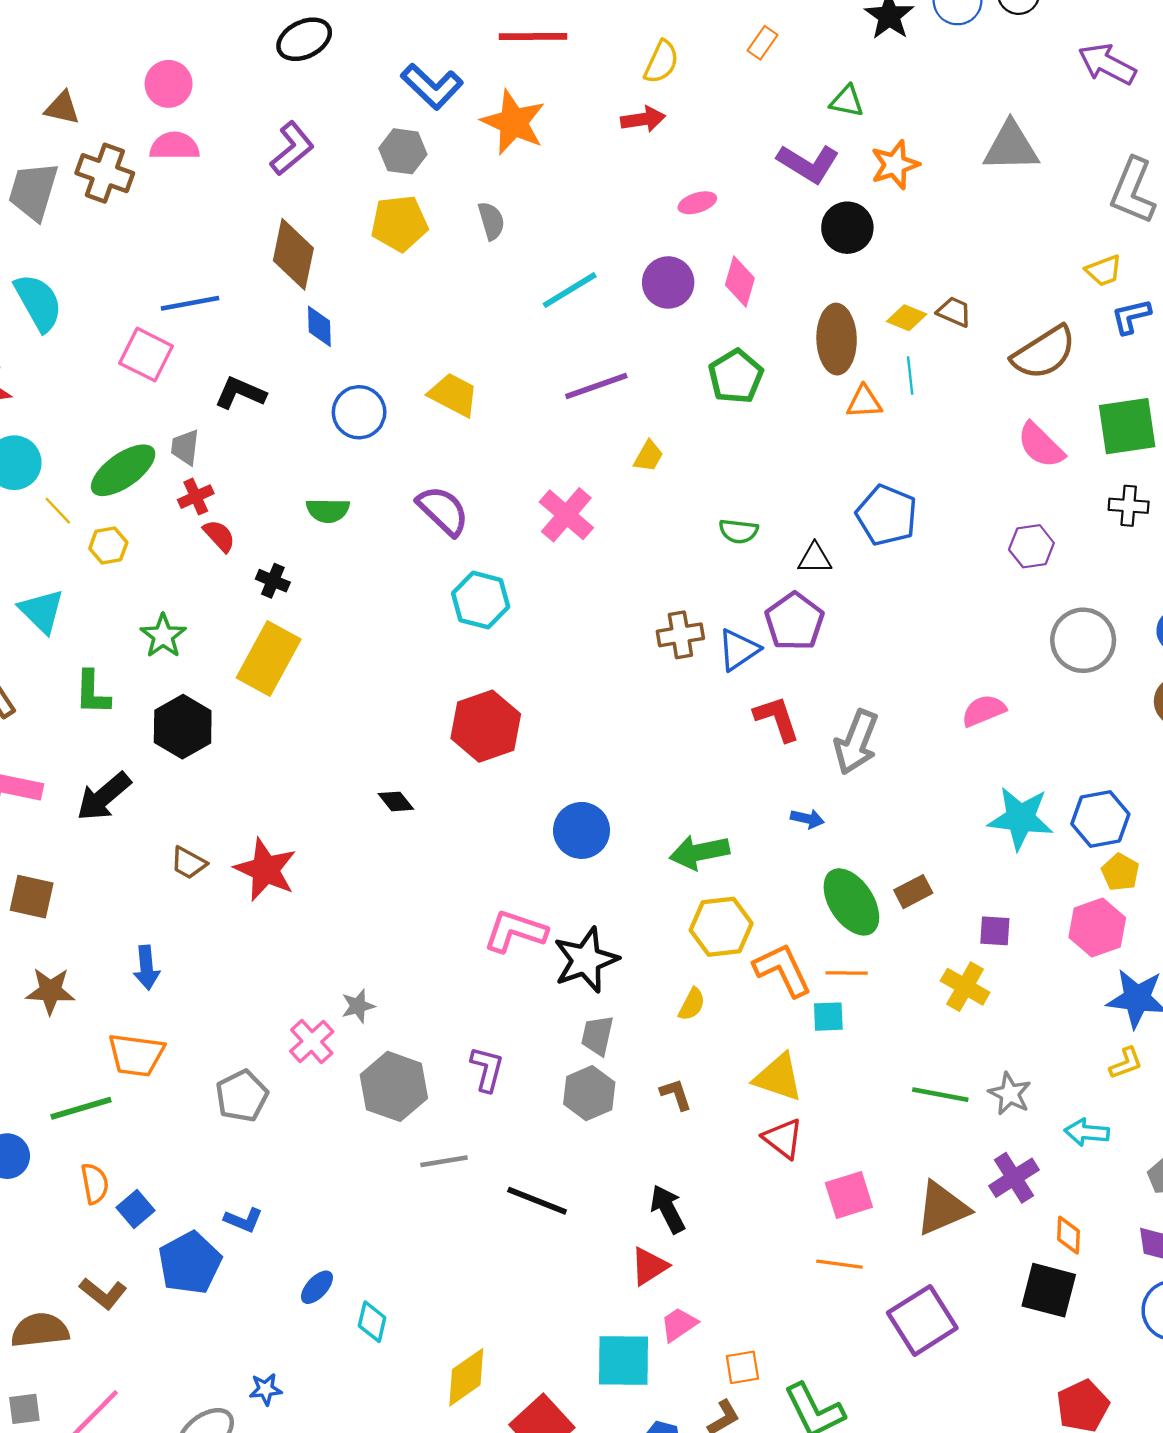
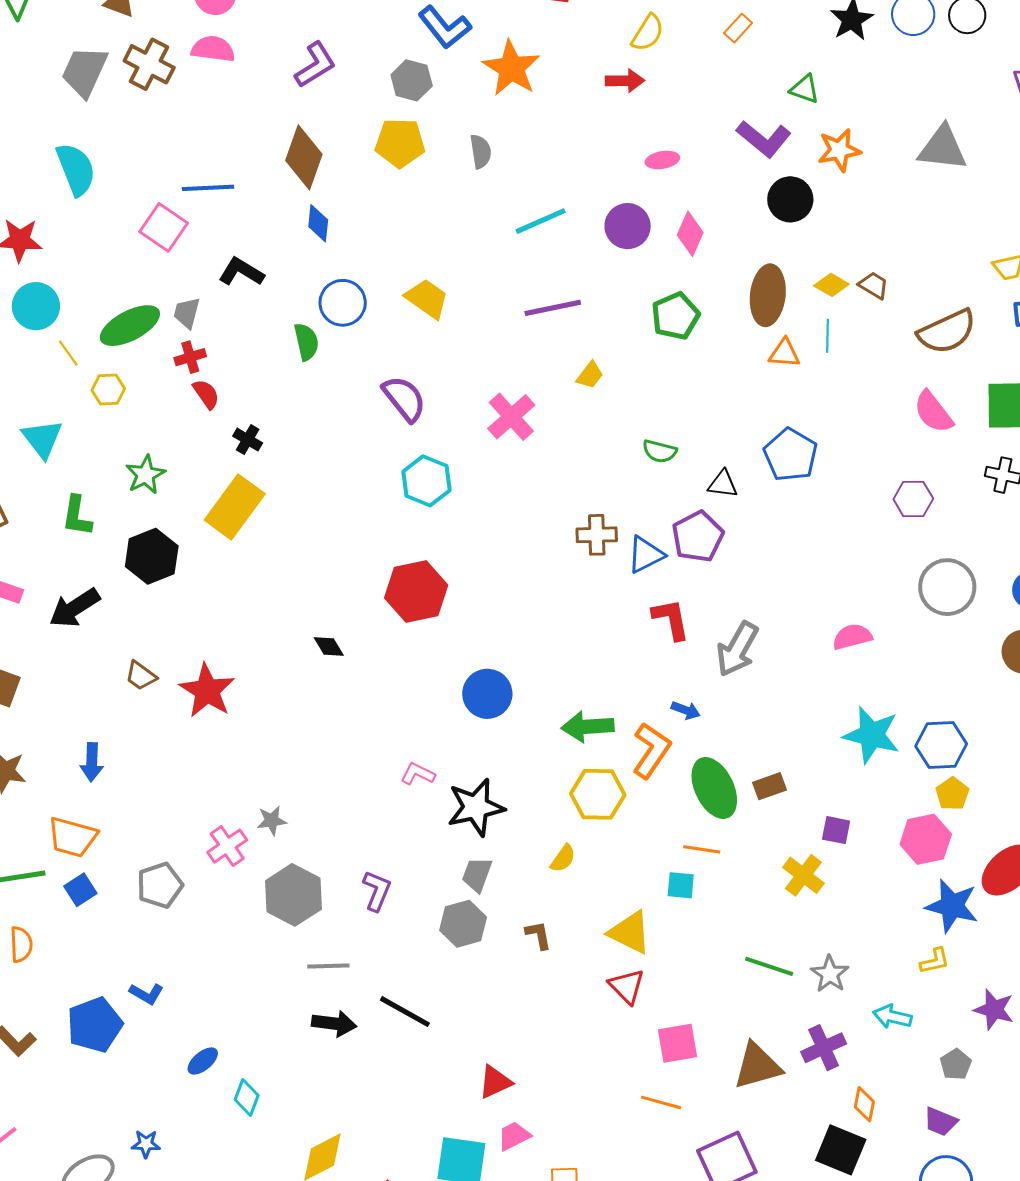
green semicircle: (328, 510) -> (306, 342), moved, turned -111
pink L-shape: (515, 931) -> (418, 774), size x0.6
orange L-shape: (783, 970) -> (651, 750), moved, turned 52
blue square: (135, 1209) -> (80, 890), moved
black arrow: (668, 1209) -> (334, 1024), moved, turned 117

